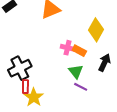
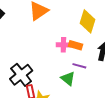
green triangle: (76, 71) -> (68, 78), moved
purple line: (81, 87) -> (79, 66), moved

